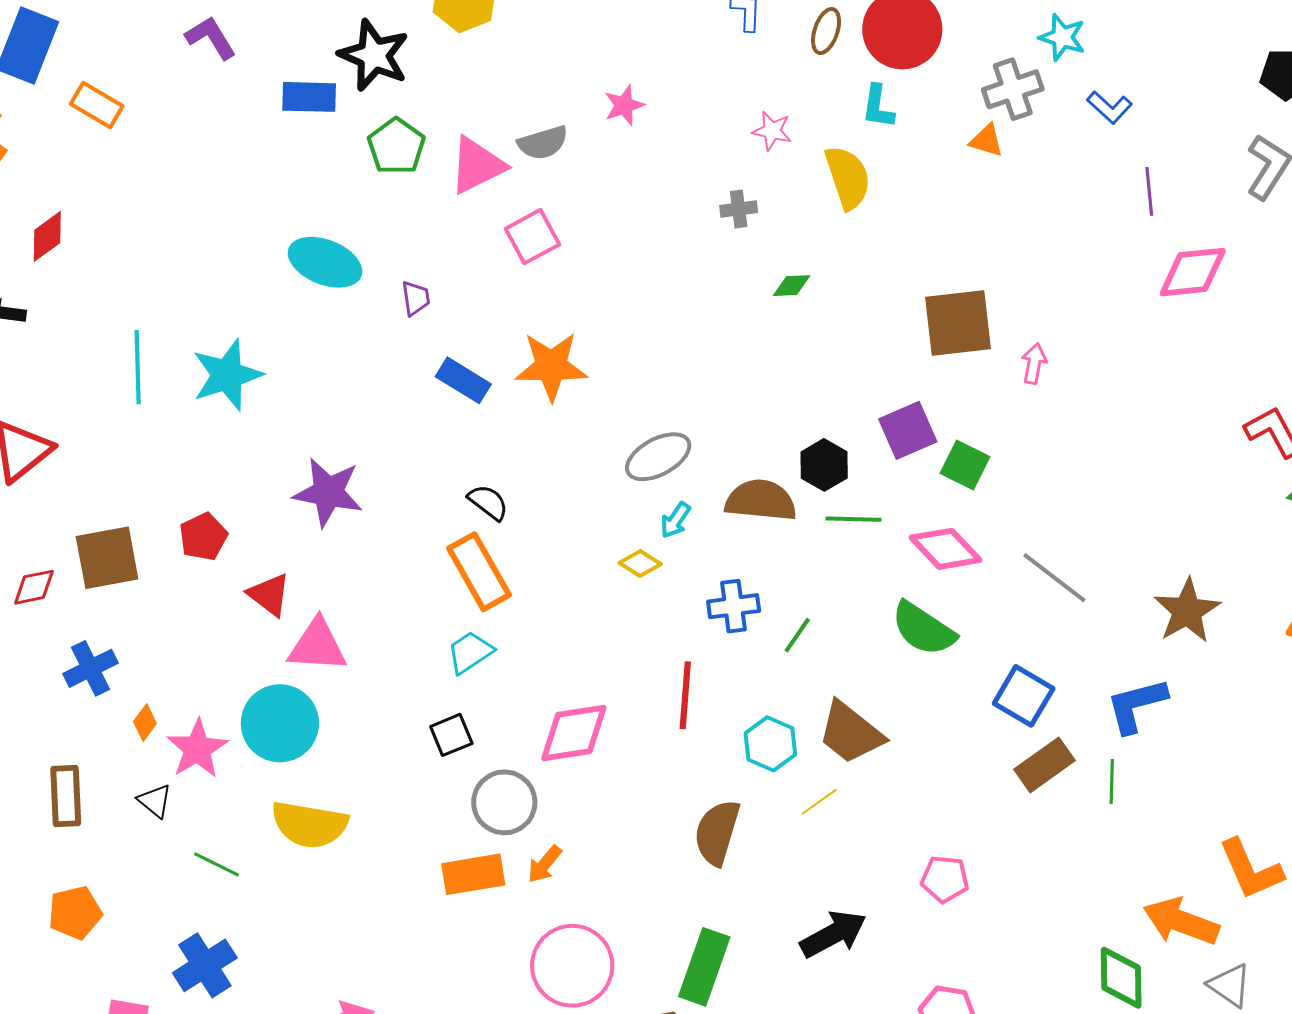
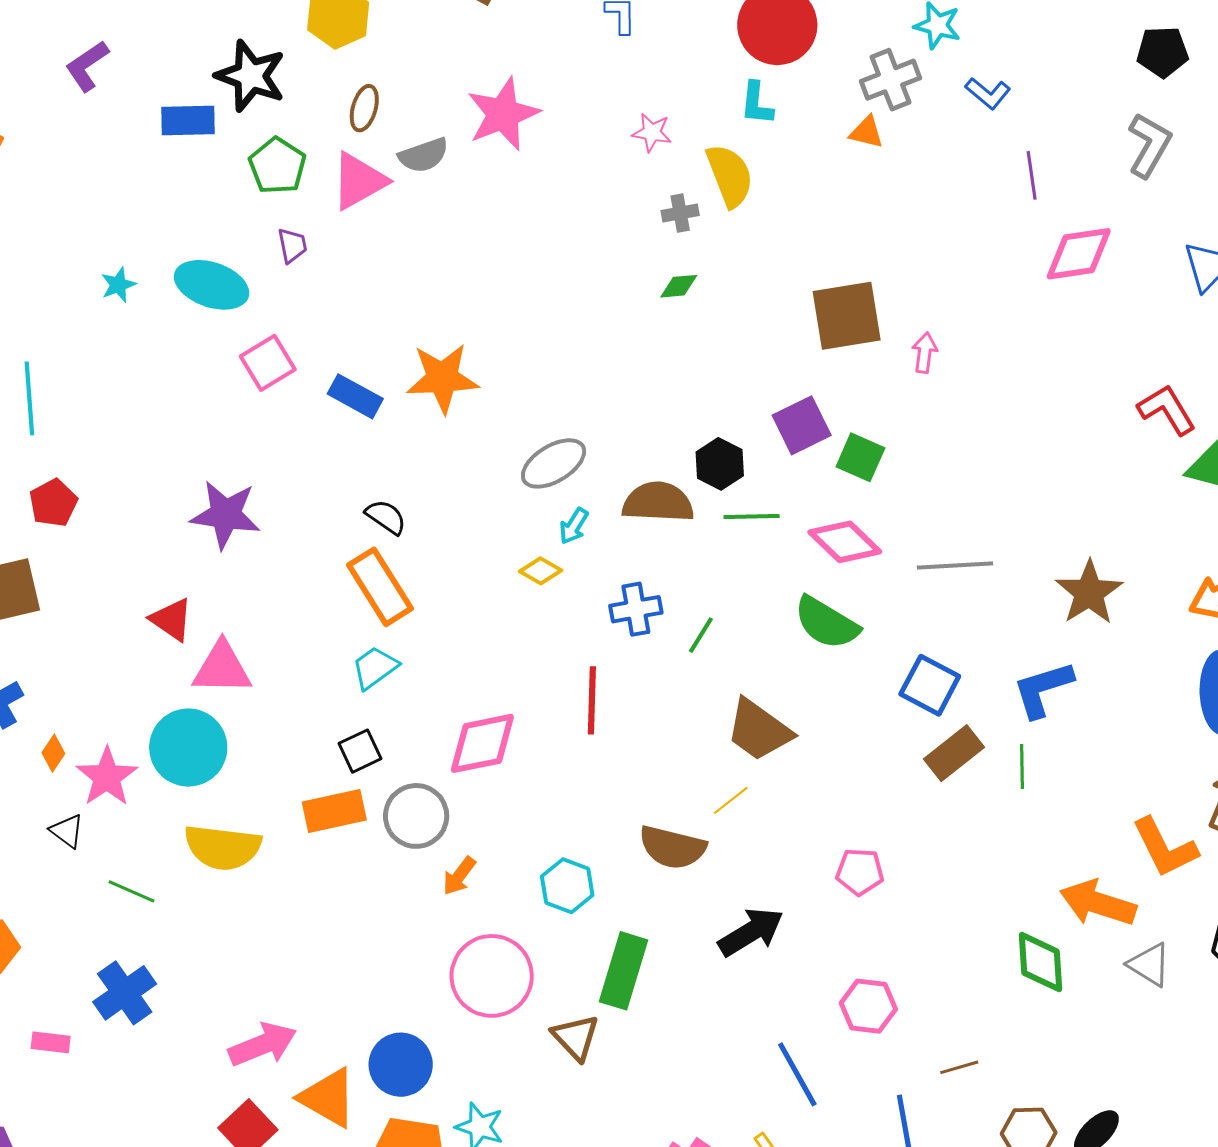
brown ellipse: (826, 31) -> (364, 108), moved
purple L-shape: (211, 38) -> (87, 66), turned -90
pink star: (624, 105) -> (503, 114), size x1.8
gray cross: (739, 209) -> (680, 213), moved
pink square: (532, 237) -> (268, 363), moved
purple trapezoid: (416, 298) -> (292, 245), moved
cyan star: (227, 375) -> (118, 285), moved, size x0.5
red pentagon: (203, 537) -> (53, 503), moved
gray line: (1054, 578) -> (955, 566), turned -38
cyan hexagon: (770, 744) -> (567, 886), moved
brown semicircle: (717, 832) -> (672, 847), moved, turned -90
orange rectangle: (473, 874) -> (334, 811), moved

